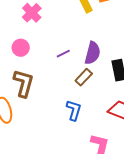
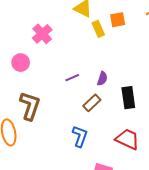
pink circle: (21, 48) -> (21, 63), moved
purple semicircle: (93, 53) -> (102, 79), size x0.6

